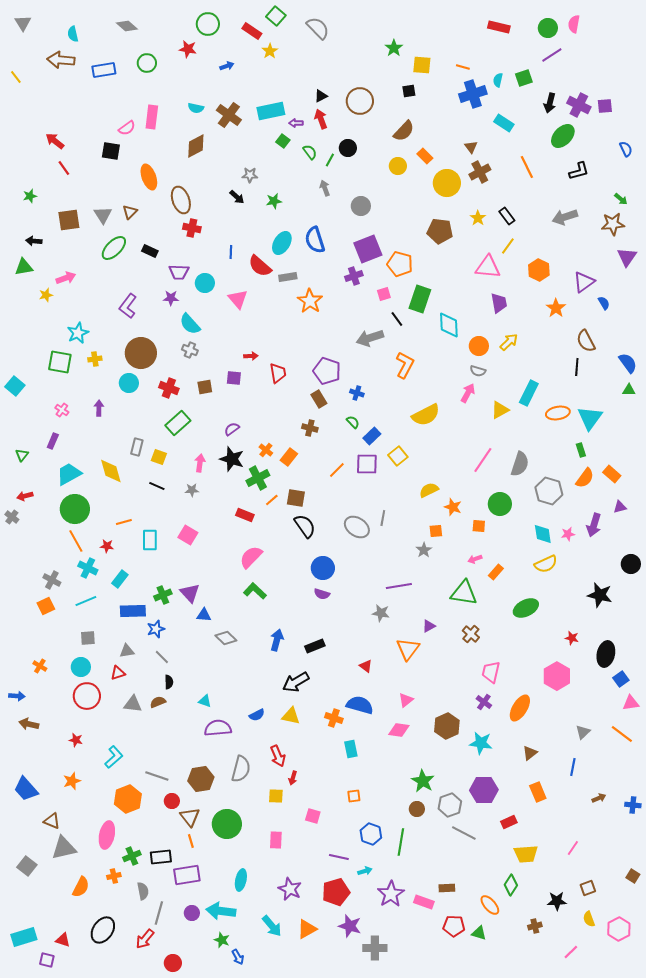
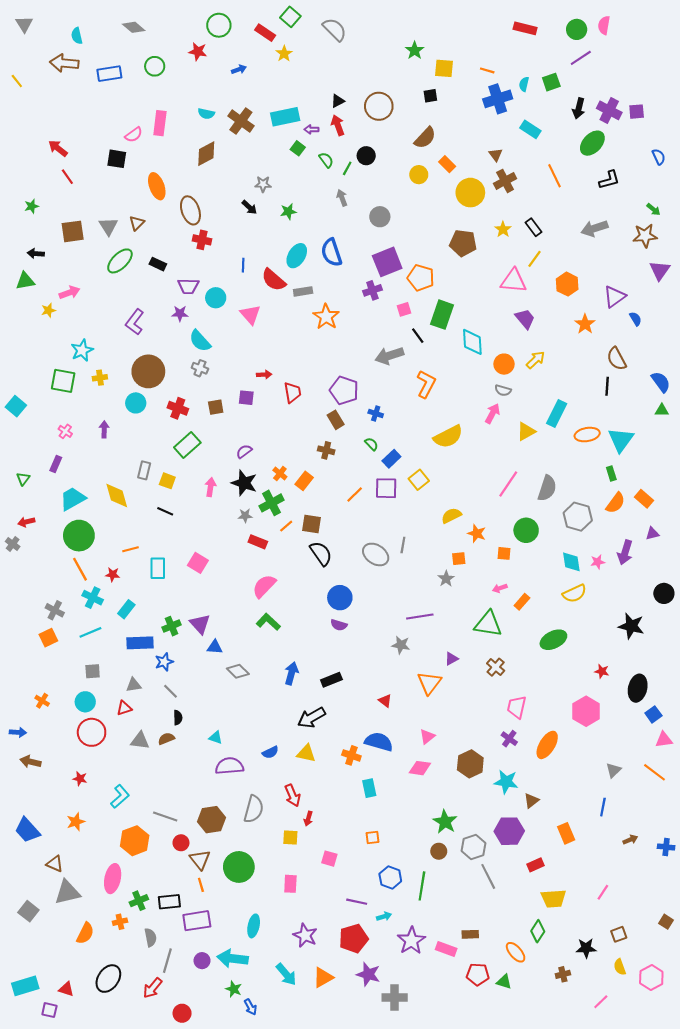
purple trapezoid: (499, 303) -> (525, 319), turned -30
gray star: (192, 490) -> (245, 516), moved
brown triangle: (530, 753) -> (531, 801), moved
gray line: (464, 833) -> (488, 876), turned 35

